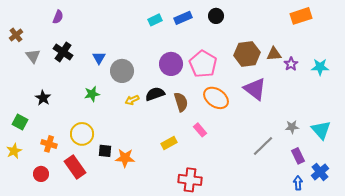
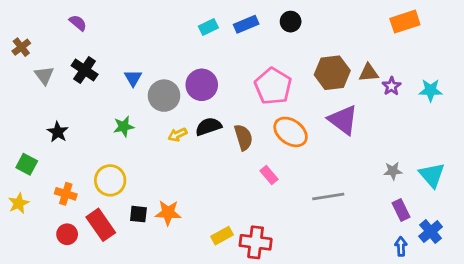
purple semicircle: (58, 17) -> (78, 23), turned -72
purple circle: (171, 64) -> (202, 85), moved
yellow rectangle: (169, 143) -> (222, 236), moved
gray line: (263, 146) -> (328, 197), moved, turned 35
black square: (105, 151) -> (138, 214), moved
red circle: (41, 174) -> (67, 234), moved

